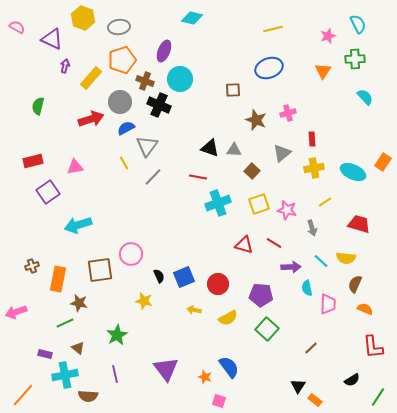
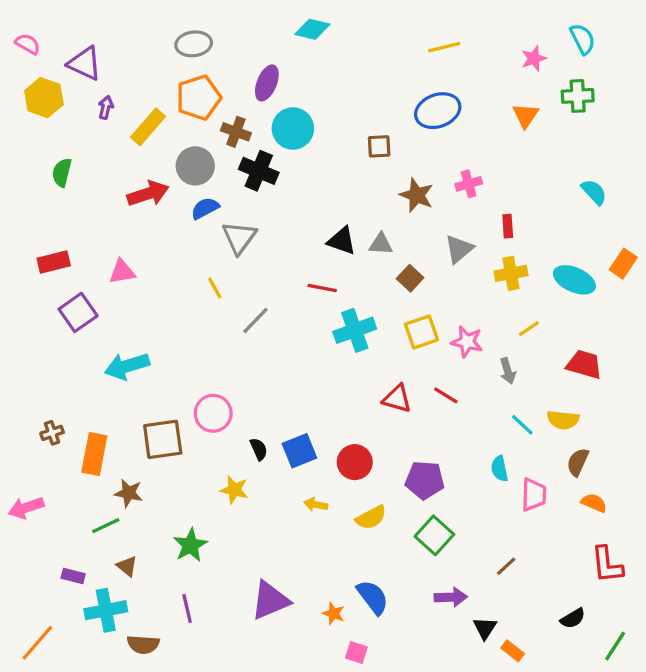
yellow hexagon: (83, 18) -> (44, 98), moved
cyan semicircle: (365, 97) -> (594, 192), moved
yellow line: (124, 163) -> (215, 288), moved
gray line: (153, 177) -> (255, 321), moved
purple arrow: (291, 267) -> (451, 597), moved
purple triangle: (166, 369) -> (270, 600), turned 44

